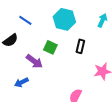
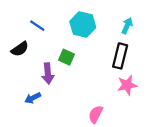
black rectangle: (80, 46) -> (120, 56), moved, size x1.5
purple arrow: (34, 61) -> (48, 73), turned 48

